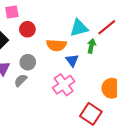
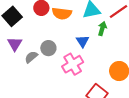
orange semicircle: (56, 45) -> (62, 13), moved
gray circle: (28, 62) -> (48, 48), moved

